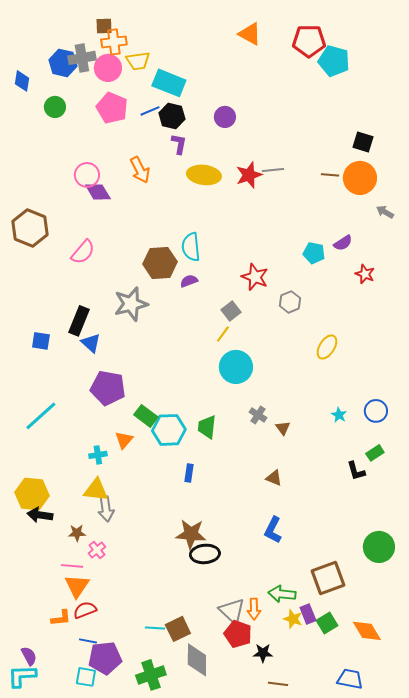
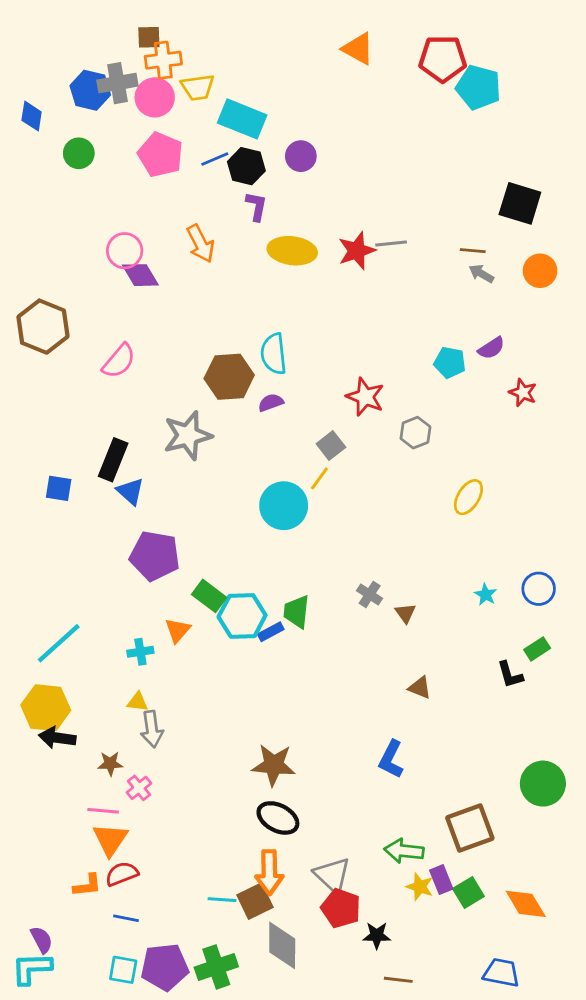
purple circle: (225, 117) -> (301, 156), moved
black square: (363, 142) -> (520, 203), size x1.4
orange circle: (360, 178) -> (540, 271), moved, size x0.7
gray arrow: (385, 212) -> (481, 274), moved
cyan circle: (236, 367) -> (284, 506), moved
cyan line: (41, 416) -> (59, 643), moved
blue rectangle: (189, 473) -> (271, 632), moved, turned 54
brown triangle: (274, 478) -> (420, 688), moved
yellow triangle: (96, 490) -> (138, 702), size x0.6
black ellipse: (205, 554) -> (278, 818), moved, turned 32
orange arrow: (254, 609) -> (269, 872), moved, size x1.4
purple pentagon: (105, 658) -> (165, 967), moved

